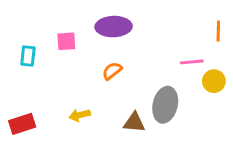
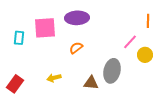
pink square: (66, 41) -> (45, 28), size x1.6
pink line: (192, 62) -> (130, 42), turned -42
red rectangle: (22, 124) -> (15, 84), turned -36

